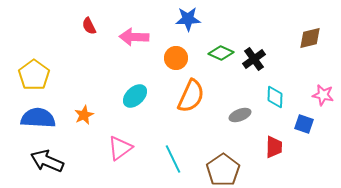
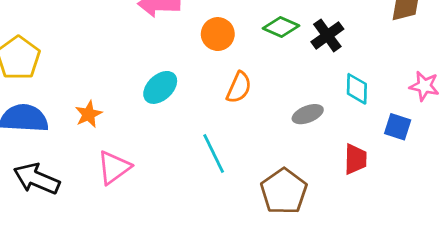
orange semicircle: (191, 96) -> (239, 87), size x0.7
pink triangle: (120, 148) -> (114, 168), moved
cyan line: (173, 159) -> (214, 153), moved

